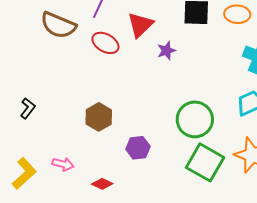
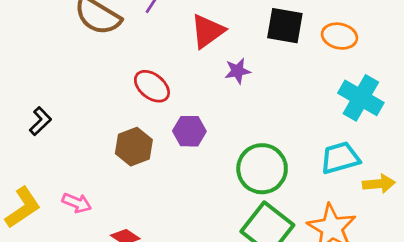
red ellipse: (105, 43) -> (152, 86), moved
purple hexagon: (138, 148) -> (189, 131), moved

